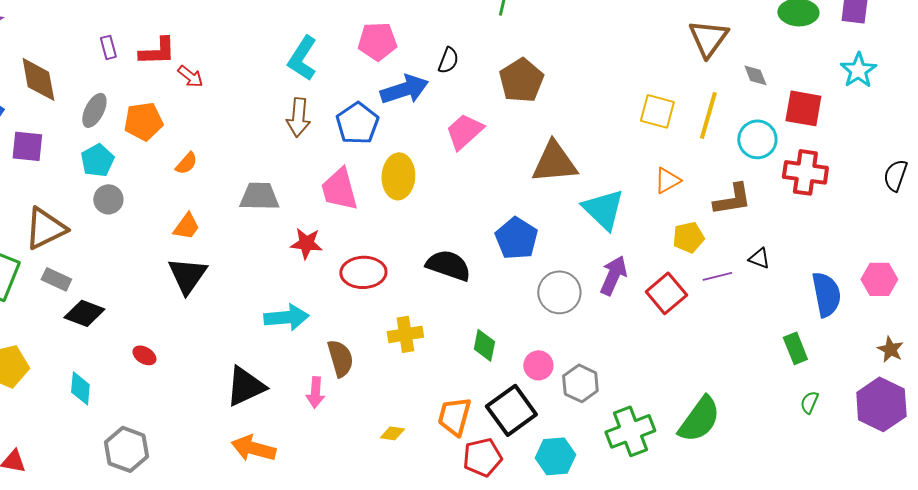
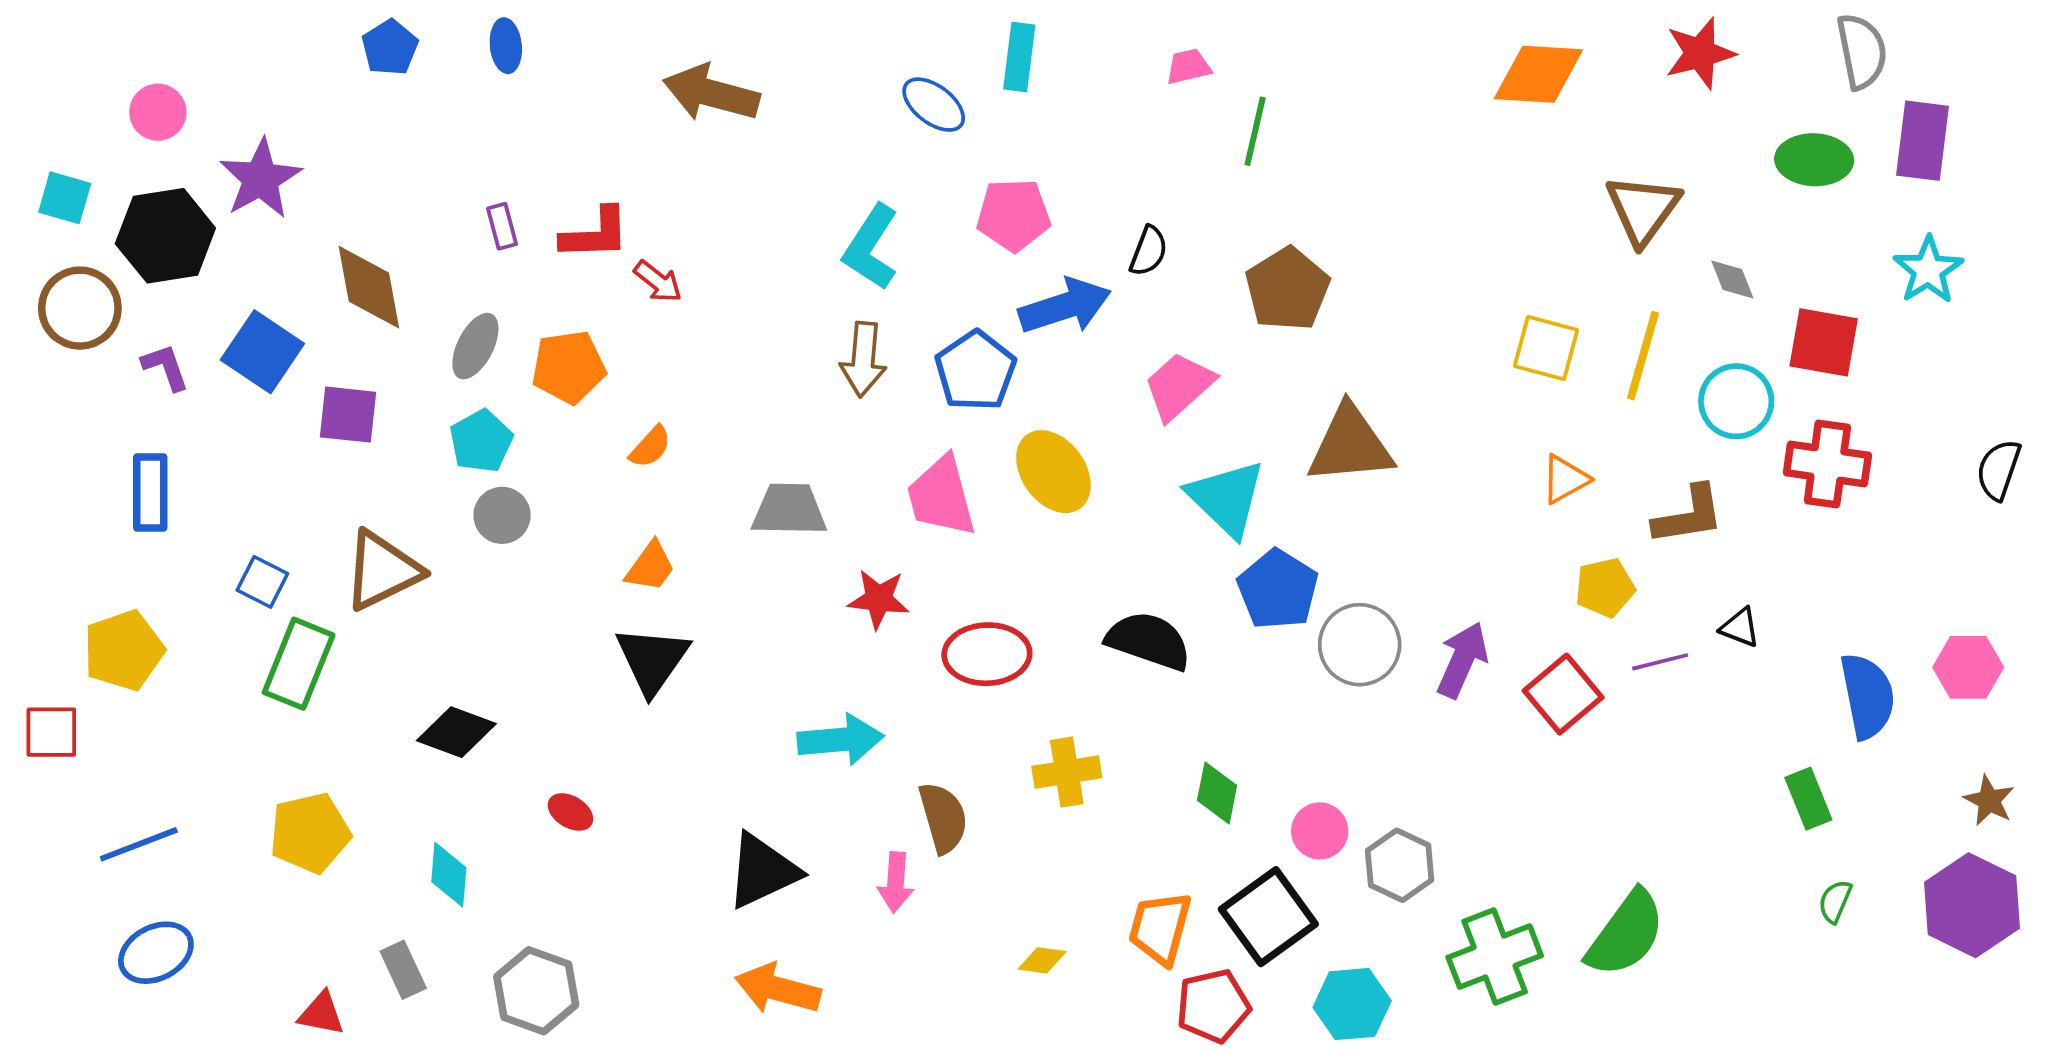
yellow ellipse: (398, 176) -> (1053, 472), turned -39
cyan triangle: (603, 209) -> (1227, 498), moved
gray rectangle: (56, 279) -> (403, 970), moved, turned 40
gray circle: (559, 292) -> (1360, 645), moved

